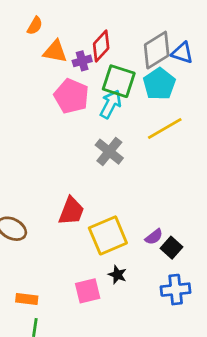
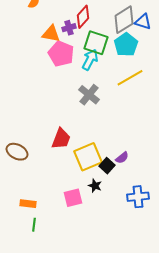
orange triangle: (55, 51) -> (51, 34), moved
black square: (172, 248) -> (107, 166), moved

